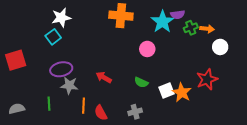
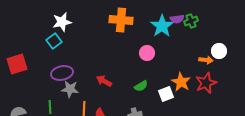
green cross: (191, 28) -> (191, 21), moved
orange arrow: (207, 29) -> (206, 60), moved
green semicircle: (141, 82) -> (141, 86), turned -56
orange star: (182, 93) -> (181, 82), moved

